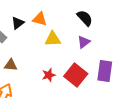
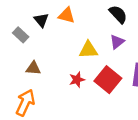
black triangle: (18, 23) -> (41, 20), turned -32
yellow triangle: (53, 39) -> (88, 50), moved

